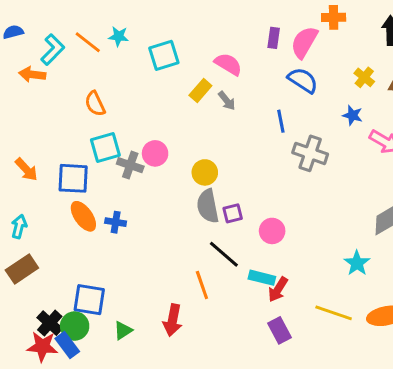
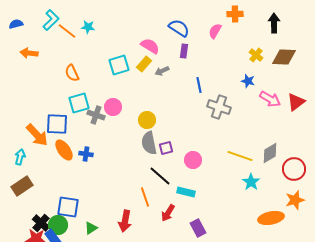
purple rectangle: (274, 38) -> (184, 51), moved
pink semicircle: (304, 42) -> (215, 31), size x0.7
cyan L-shape: (53, 50) -> (51, 20), moved
cyan square: (164, 55) -> (119, 65), moved
pink semicircle: (228, 64) -> (150, 46), moved
blue semicircle: (303, 80) -> (179, 28), moved
gray arrow: (227, 101) -> (162, 71), turned 104
orange arrow: (26, 169) -> (37, 135), moved, size x1.4
red arrow: (278, 289) -> (168, 213), moved
yellow line: (334, 313) -> (240, 156), moved

